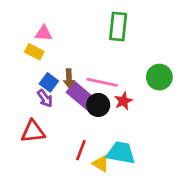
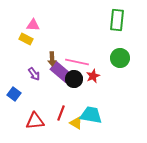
green rectangle: (118, 27) -> (117, 20), moved
blue square: (49, 82) -> (14, 94), moved
red triangle: (33, 132) -> (35, 121), moved

